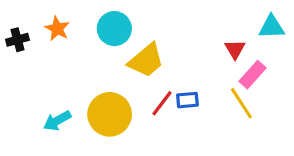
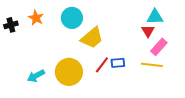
cyan triangle: (272, 27) -> (155, 17), moved
yellow line: (241, 103) -> (152, 65), turned -50

